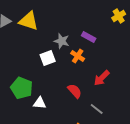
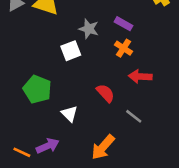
orange cross: (78, 56) -> (123, 48), moved
red arrow: (102, 78) -> (140, 76), turned 48
white triangle: (40, 103) -> (69, 114), moved, turned 40

